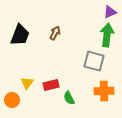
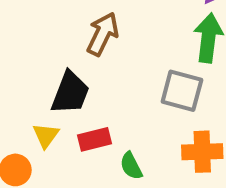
brown arrow: (55, 33) -> (103, 34), size x1.5
black trapezoid: (20, 35) -> (70, 93), moved

